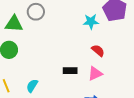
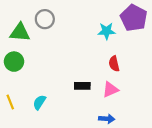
red semicircle: (98, 51) -> (114, 64), turned -144

